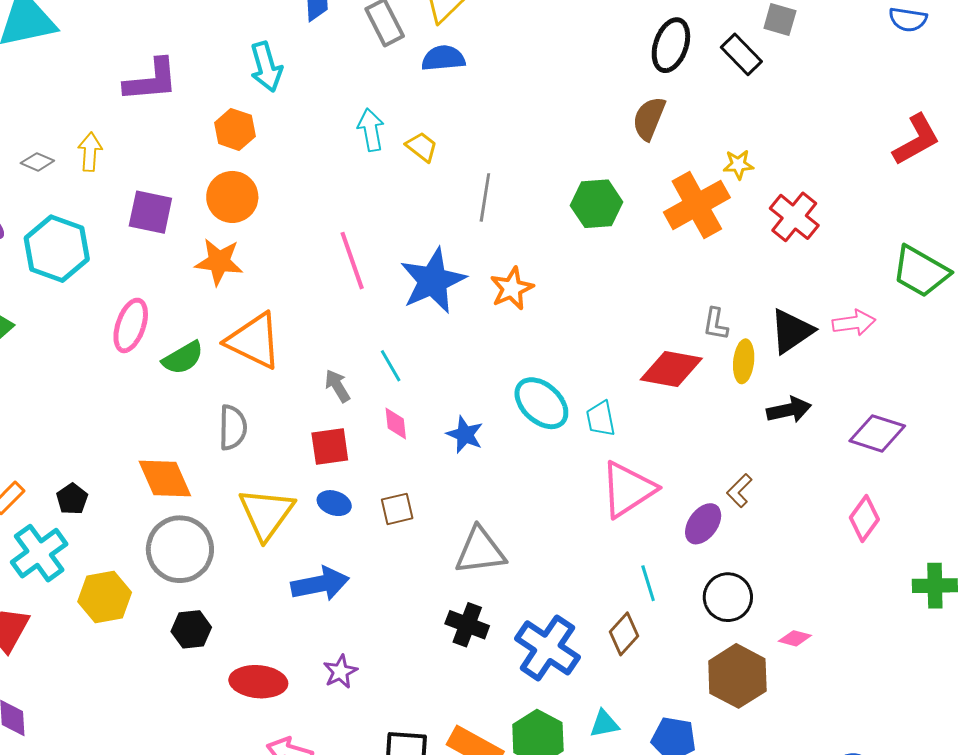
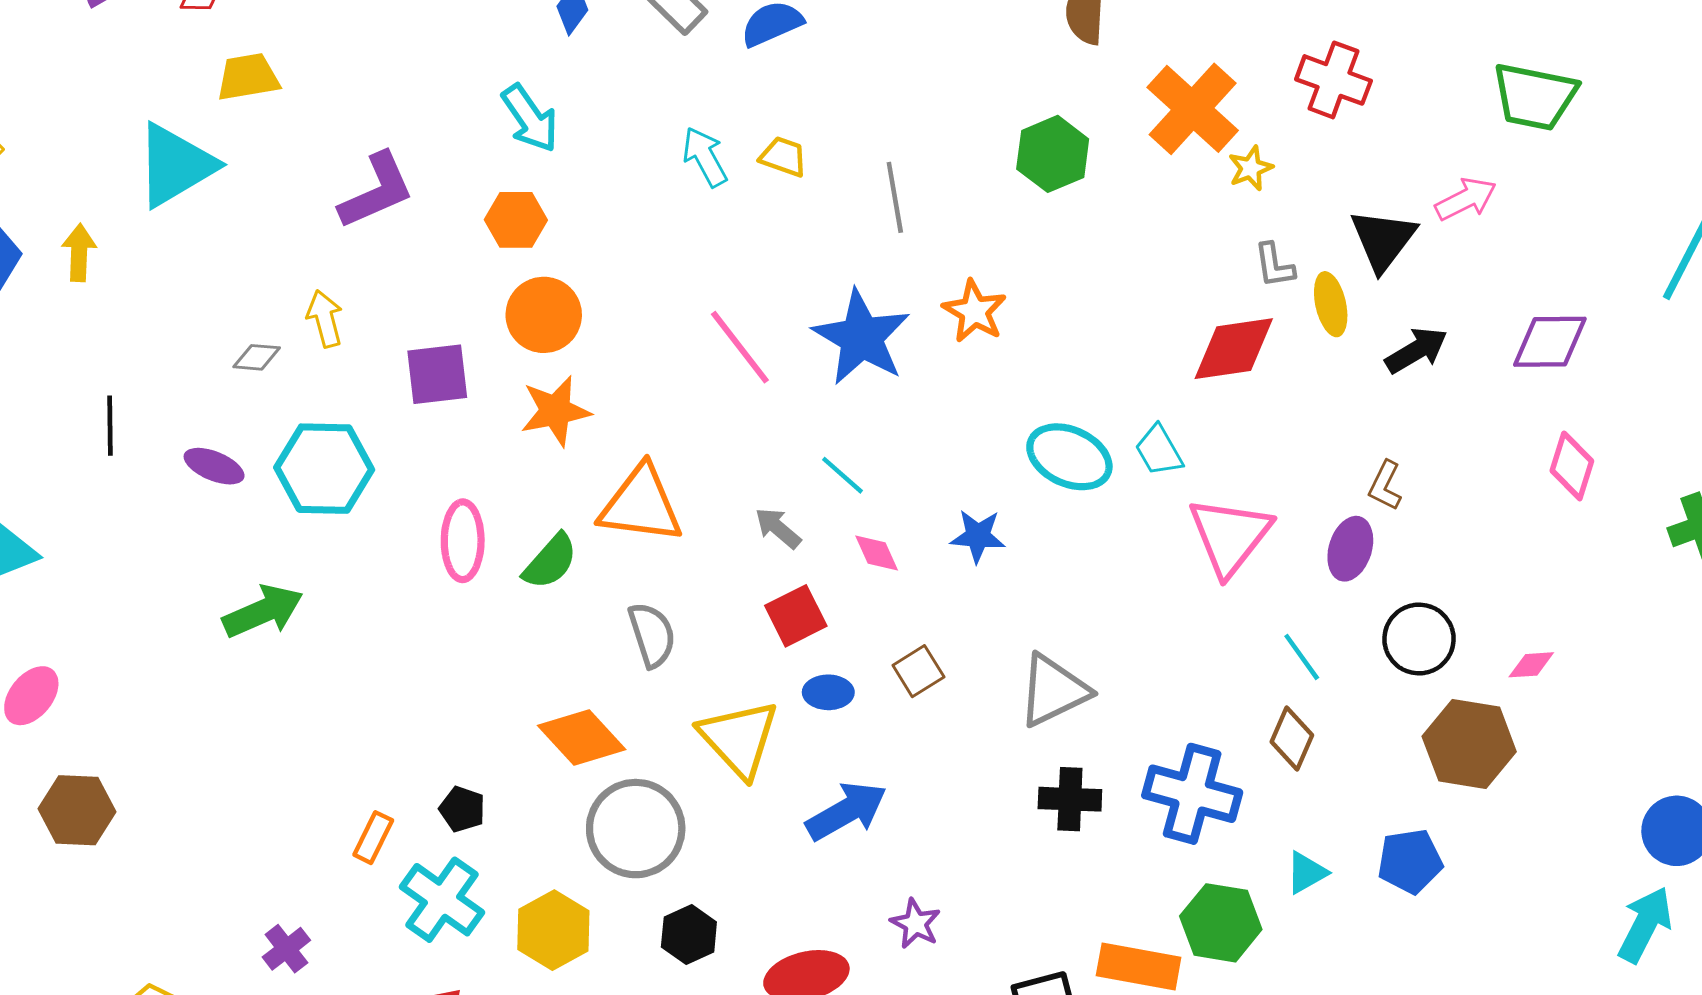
yellow star: (738, 165) -> (1251, 168), moved

